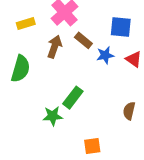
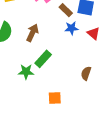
brown rectangle: (83, 40) -> (66, 10), moved
brown arrow: (55, 47) -> (32, 33), moved

